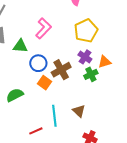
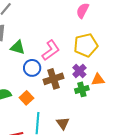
pink L-shape: (44, 28) -> (51, 50), moved
orange square: (45, 83) -> (26, 98), moved

